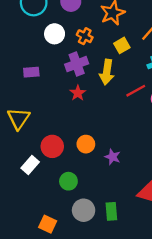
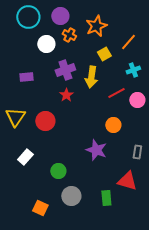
orange cross: (85, 36) -> (69, 35), moved
orange circle: (86, 144) -> (113, 125), moved
red circle: (52, 146) -> (45, 121), moved
purple star: (113, 157) -> (96, 150), size x1.5
green rectangle: (111, 211) -> (106, 198), moved

